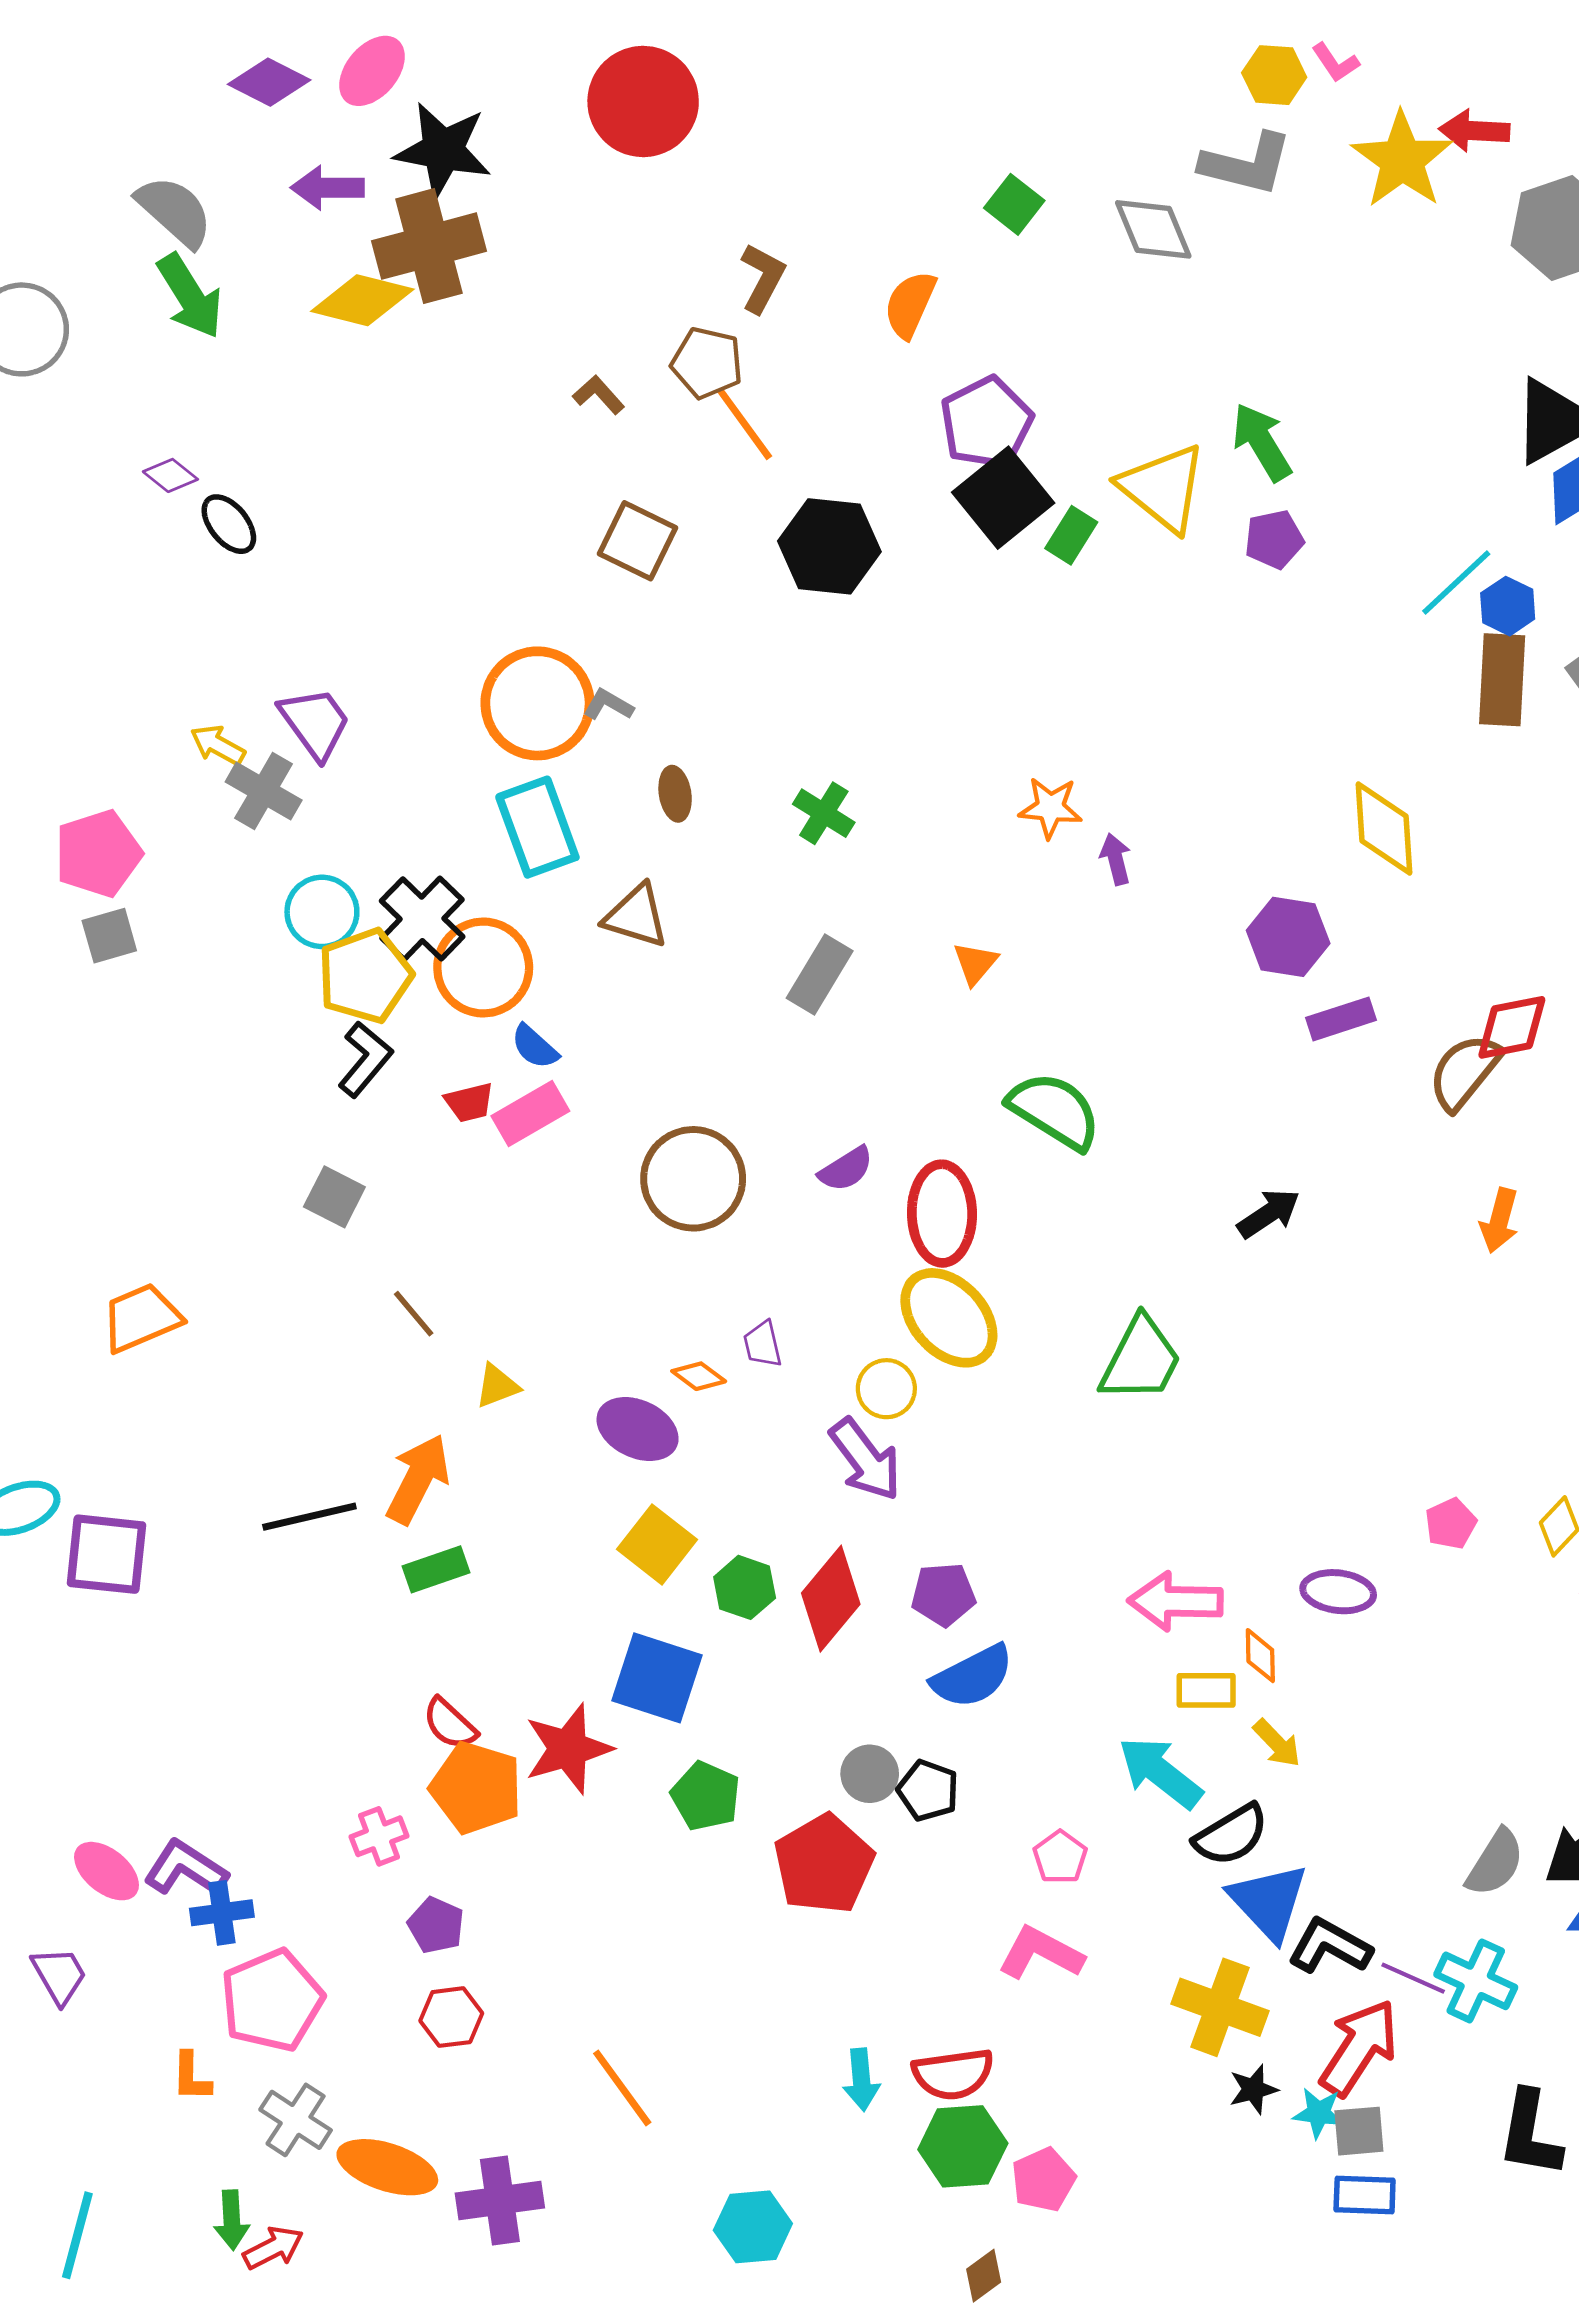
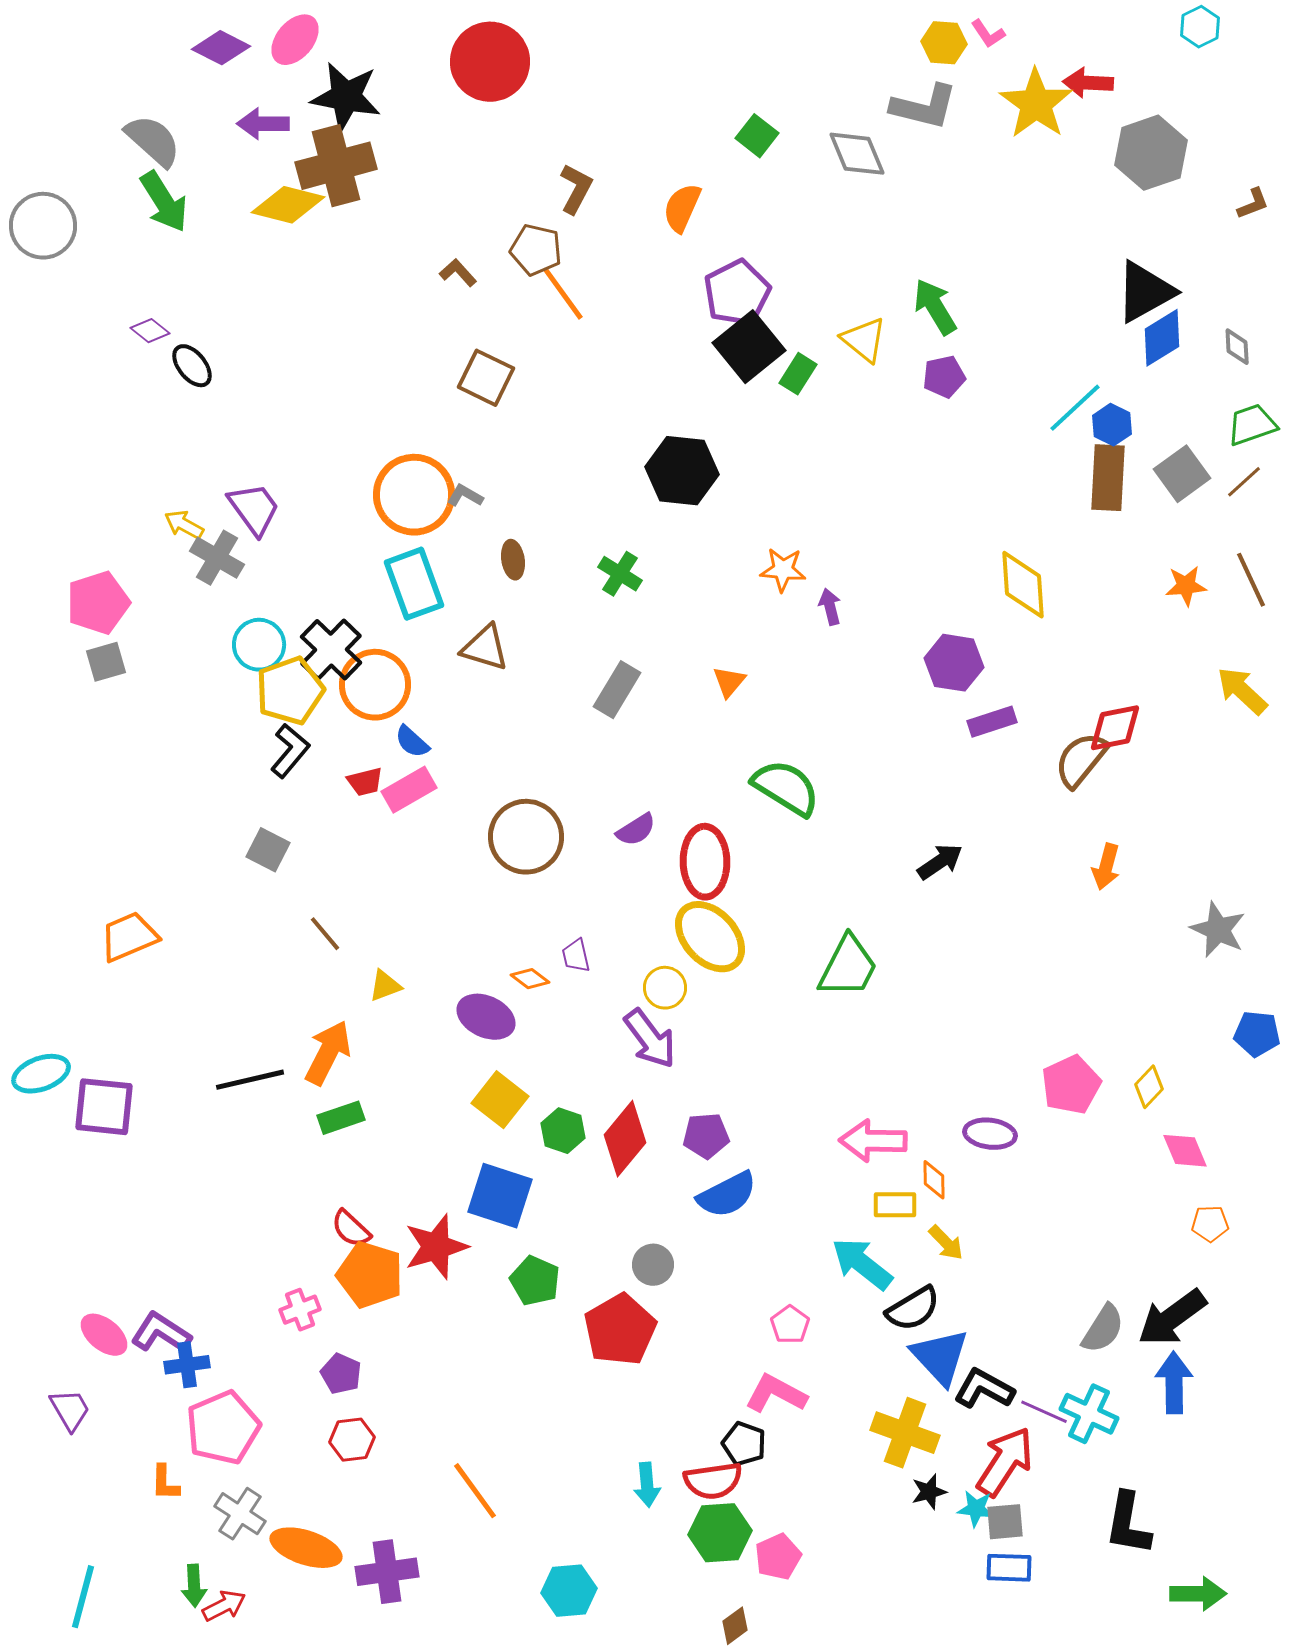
yellow triangle: (1163, 488) -> (864, 340), size x0.7
black hexagon: (829, 546) -> (682, 471), moved
pink pentagon: (1451, 1524) -> (1071, 1085), size x1.6
black pentagon: (928, 1790) -> (744, 1444), moved

